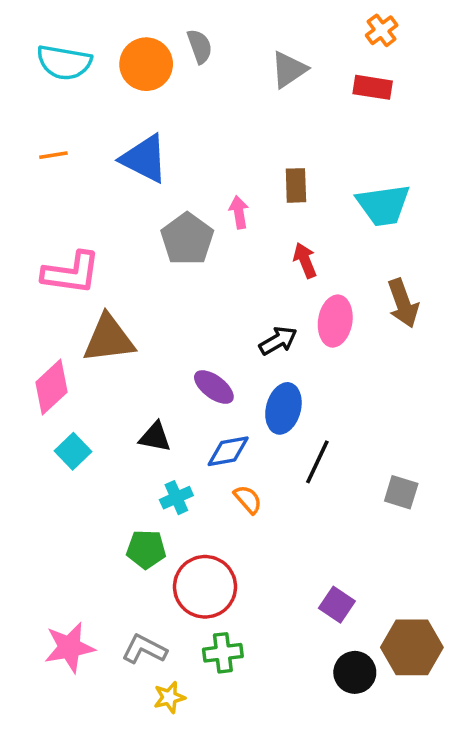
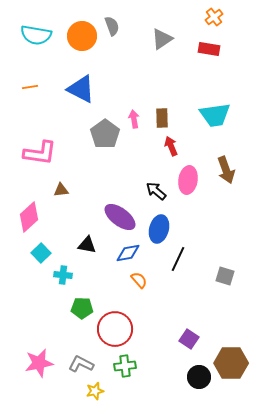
brown rectangle: (296, 185) -> (162, 118), moved
brown triangle: (109, 339) -> (61, 190), size x0.5
black arrow: (278, 341) -> (156, 191), turned -110
purple ellipse: (214, 387) -> (120, 217), size x1.4
cyan cross: (176, 498) -> (63, 275), moved, turned 30

